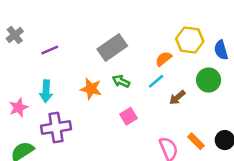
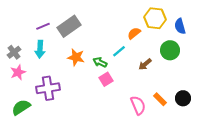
gray cross: (15, 35) -> (14, 52), moved
gray rectangle: (112, 48) -> (69, 26), moved
green arrow: (121, 81) -> (100, 62), moved
cyan line: (156, 81) -> (119, 51), moved
cyan arrow: (46, 91) -> (40, 49), moved

